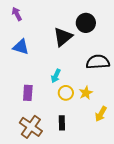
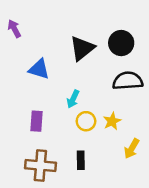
purple arrow: (17, 14) -> (14, 29), moved
black circle: (86, 23) -> (121, 43), moved
blue triangle: (21, 47) -> (39, 69), moved
brown cross: (31, 127) -> (40, 166), turned -30

